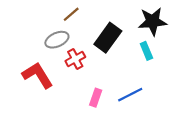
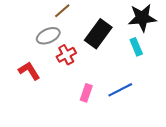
red L-shape: (38, 75) -> (29, 71), size x0.7

